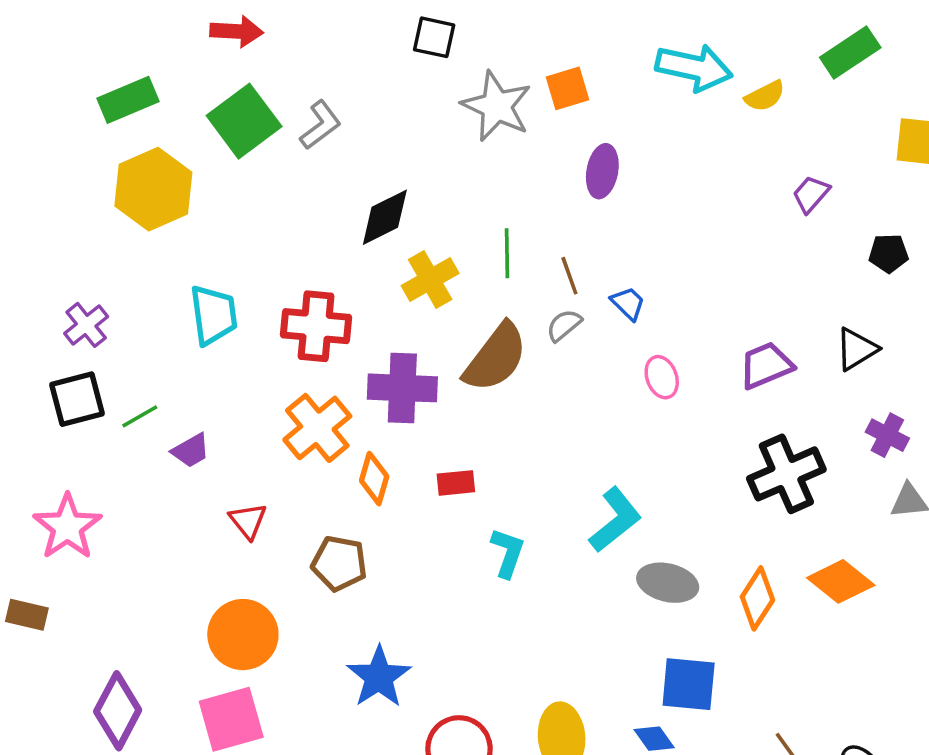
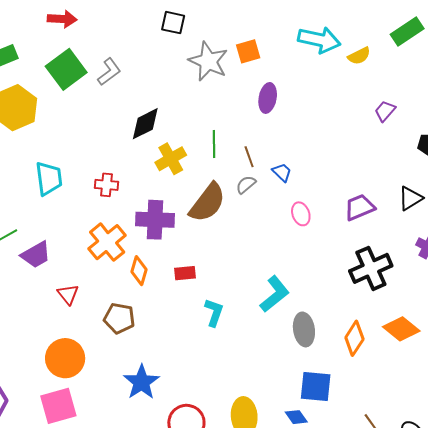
red cross: (316, 326) -> (106, 185), size x0.6
purple trapezoid: (191, 451) -> (36, 255), size x1.4
gray ellipse: (668, 583) -> (304, 329), turned 68

